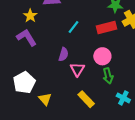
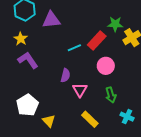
yellow star: (30, 16) -> (21, 39), moved
cyan line: (74, 27) -> (74, 48), turned 32
red rectangle: (107, 27) -> (97, 40), moved, turned -30
pink circle: (102, 56) -> (106, 66), moved

